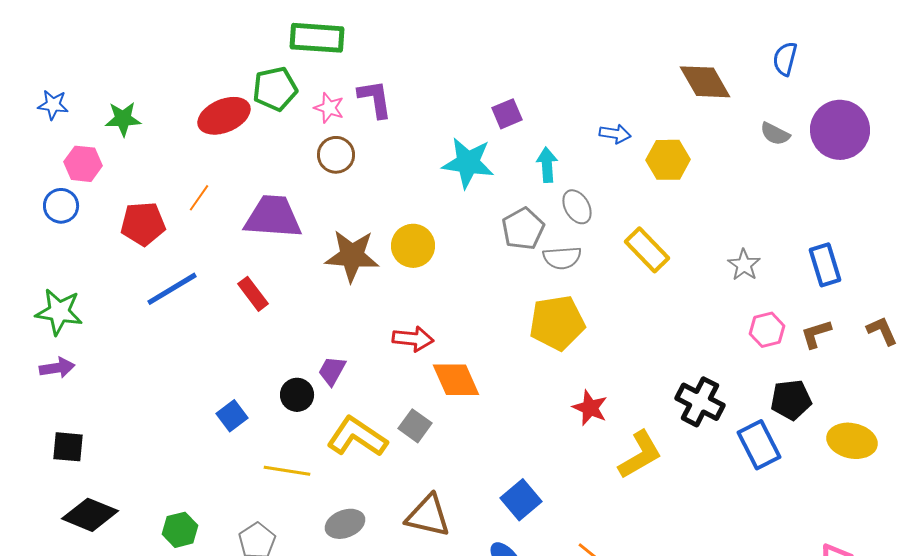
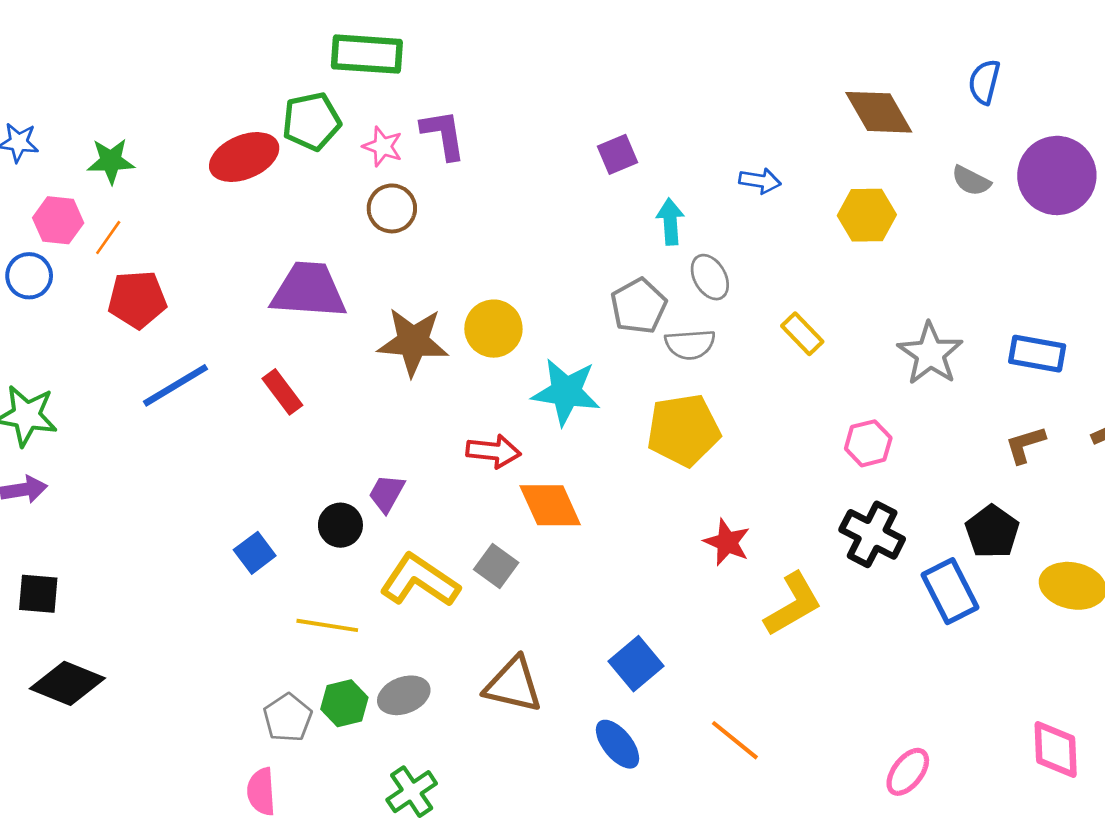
yellow hexagon: (668, 160) -> (867, 215), moved
cyan star: (468, 163) -> (566, 392), moved
orange line: (199, 198) -> (108, 237), moved
yellow rectangle: (647, 250) -> (802, 334), size x0.7
gray star: (744, 265) -> (930, 354), size x1.5
blue rectangle: (825, 265) -> (1037, 354), turned -63
pink hexagon: (767, 330) -> (868, 443), moved
black pentagon: (791, 400) -> (992, 532), turned -30
green hexagon: (180, 530) -> (344, 703), moved

